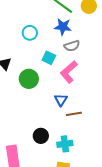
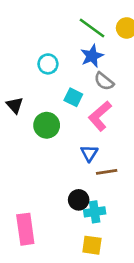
blue star: (63, 27) -> (92, 56), turned -30
gray semicircle: (72, 46) -> (104, 81), turned 56
black circle: (41, 136) -> (79, 200), moved

